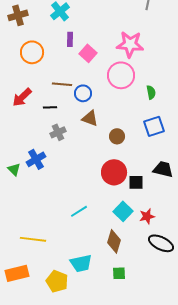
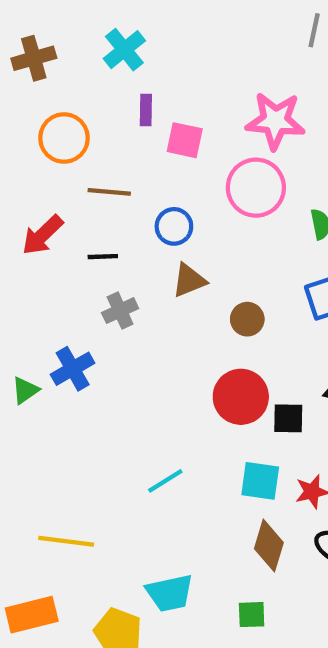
pink square: (88, 53) -> (185, 140), turned -30
brown line: (62, 84) -> (109, 192), moved
brown triangle: (90, 118) -> (189, 280), turned -42
green triangle: (14, 169) -> (25, 390), turned 40
cyan square: (123, 211) -> (260, 481), turned -36
brown diamond: (114, 241) -> (269, 546), moved

